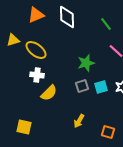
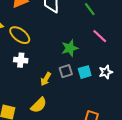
yellow semicircle: (49, 93) -> (39, 105), moved
yellow arrow: (79, 121) -> (46, 79), moved

